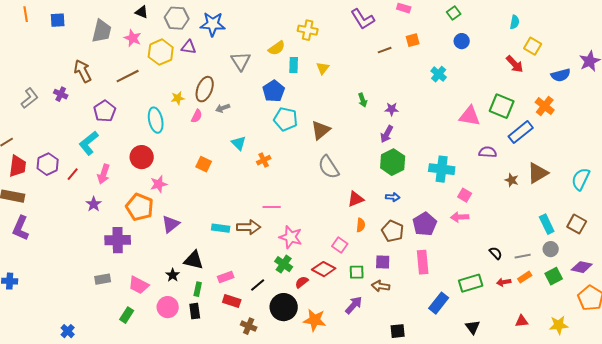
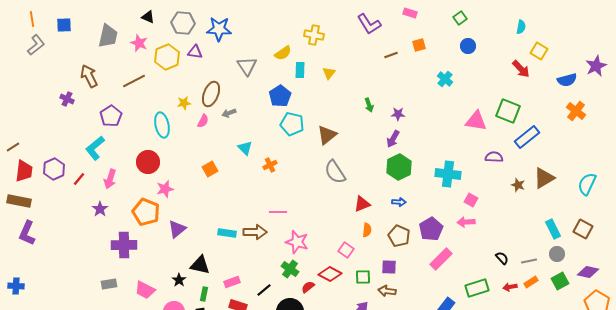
gray L-shape: (30, 98) -> (36, 45), moved
orange cross: (545, 106) -> (576, 111), moved
orange square: (204, 164) -> (210, 169), turned 35
pink rectangle: (423, 262) -> (441, 259), moved, turned 50

